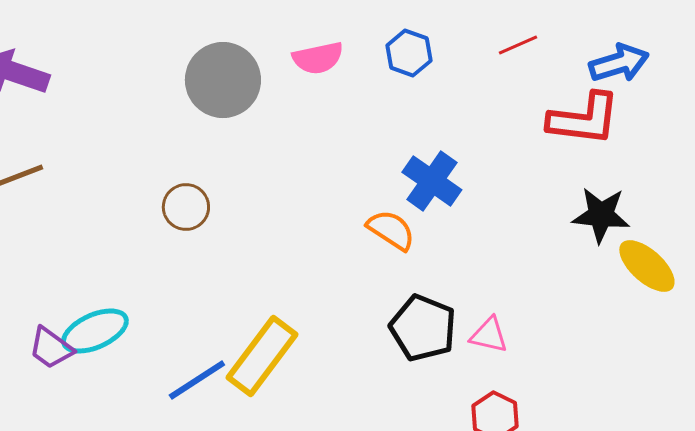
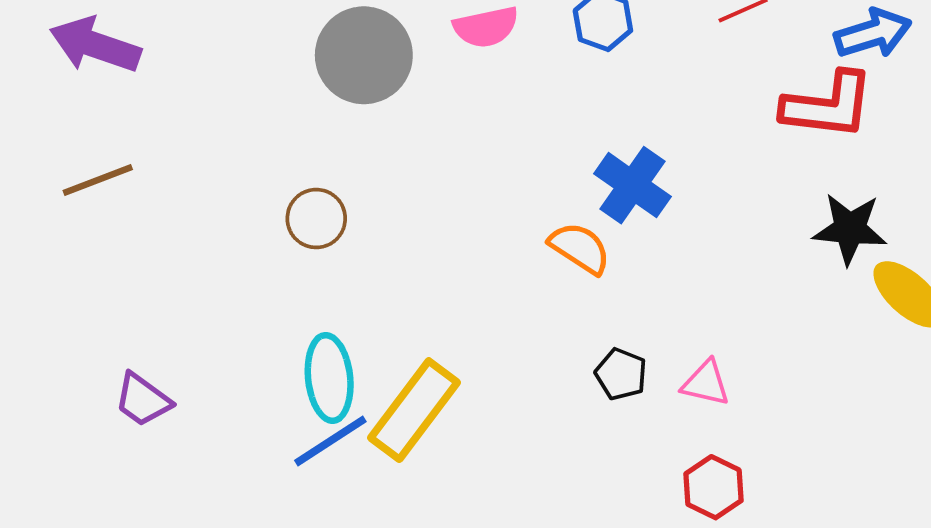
black pentagon: (423, 328) -> (621, 374), size x0.6
cyan ellipse: (95, 331) -> (329, 378), moved, turned -72

